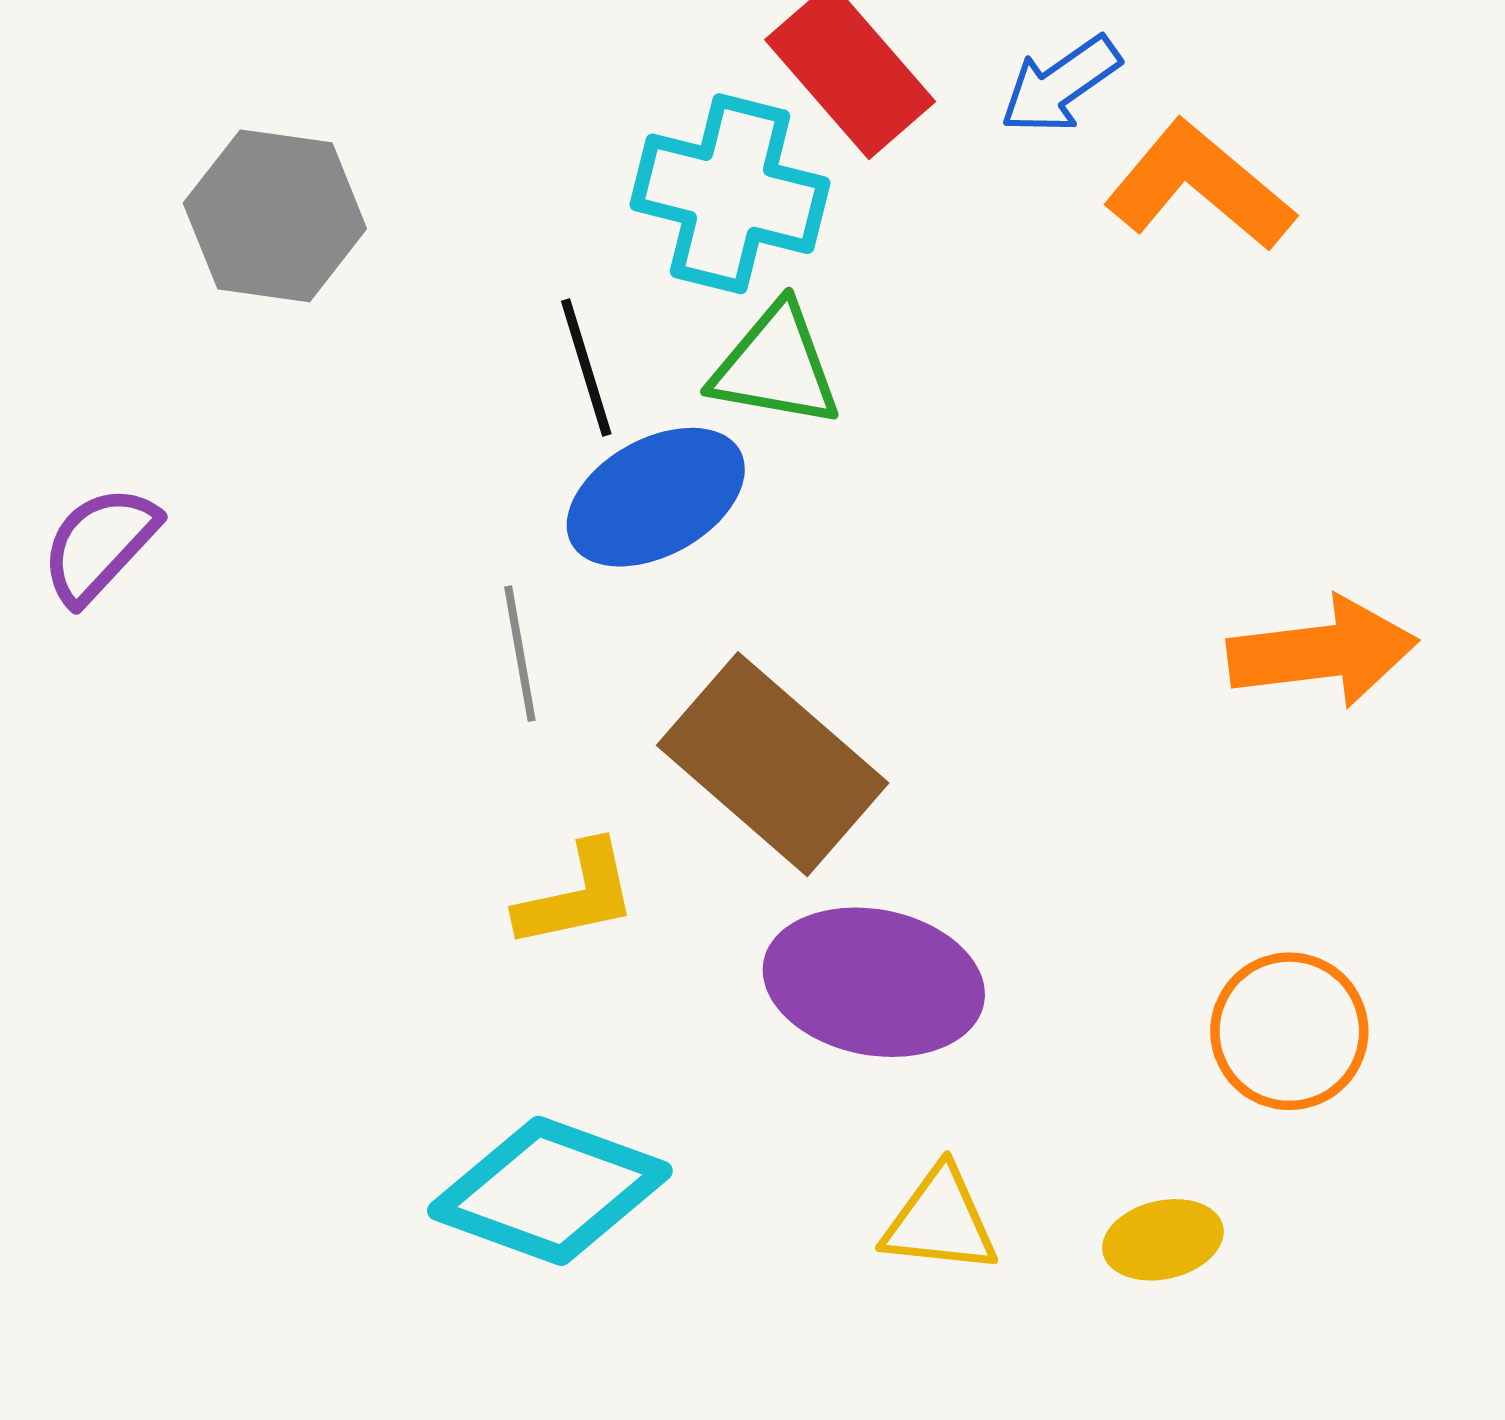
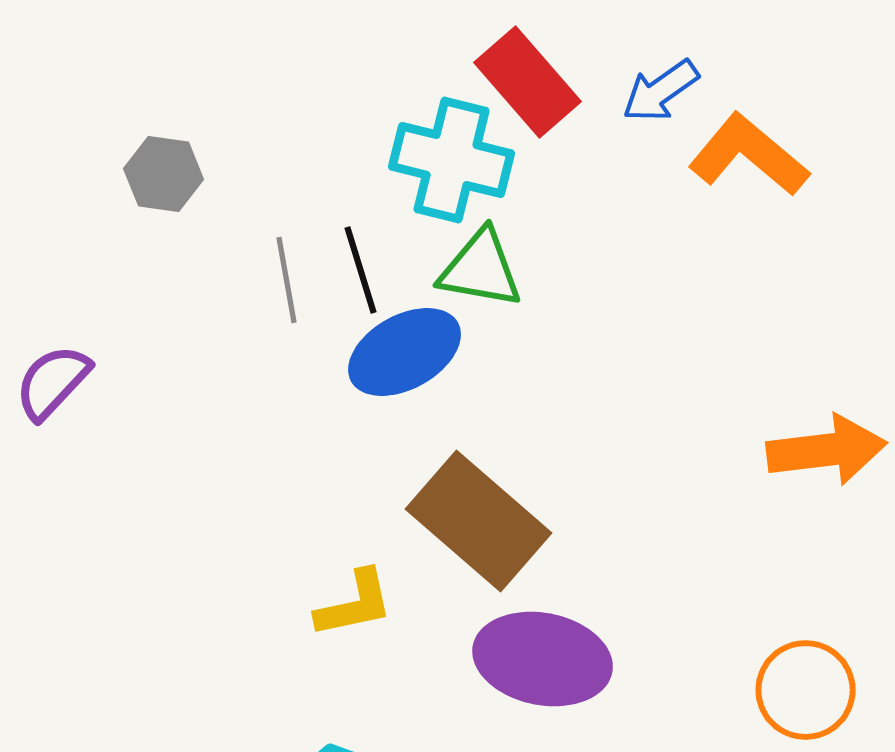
gray hexagon: (275, 216) -> (164, 174), size x0.7
gray line: (520, 654) -> (287, 280), moved

